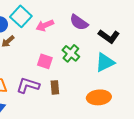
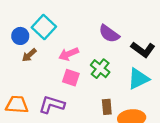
pink arrow: (45, 25) -> (69, 54), moved
brown rectangle: (55, 87) -> (107, 107), moved

